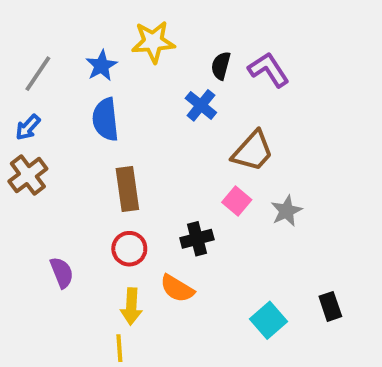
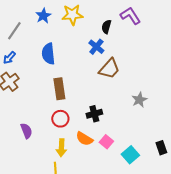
blue star: (101, 66) -> (43, 16), moved
purple L-shape: (269, 70) -> (130, 16), moved
brown trapezoid: (253, 151) -> (109, 69), moved
pink square: (237, 201) -> (106, 142), moved

